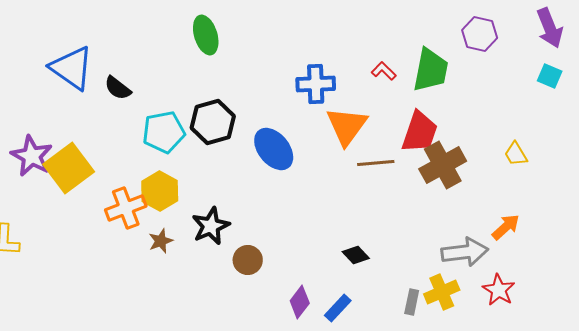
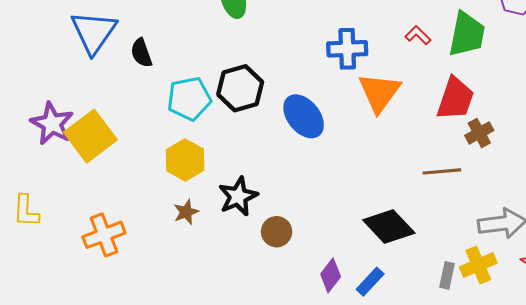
blue triangle: (72, 68) -> (94, 32), turned 30
black semicircle: (118, 88) -> (141, 53), turned 32
brown line: (376, 163) -> (442, 171), moved
brown cross: (443, 165) -> (479, 133), size x0.6
orange cross: (126, 208) -> (104, 235), moved
black diamond: (356, 255) -> (389, 227), size x1.8

